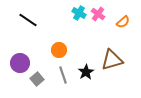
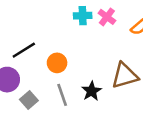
cyan cross: (79, 13) -> (83, 16), turned -32
black line: (28, 20) -> (24, 50), moved, turned -66

